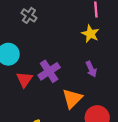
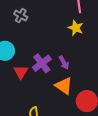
purple arrow: (91, 69) -> (64, 63), moved
orange triangle: (72, 99) -> (64, 86), turned -36

